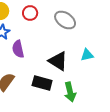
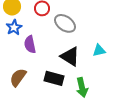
gray ellipse: (65, 20) -> (65, 23), moved

